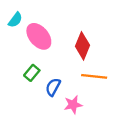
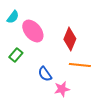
green rectangle: (32, 73) -> (16, 55), moved
blue semicircle: (53, 87) -> (45, 74), turned -63

